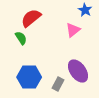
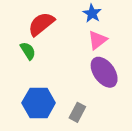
blue star: (85, 10) -> (92, 13), moved
purple ellipse: (78, 71) -> (104, 72), moved

